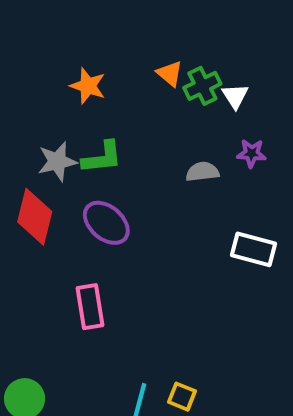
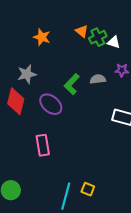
white triangle: (235, 96) -> (114, 42), turned -40
green L-shape: (102, 157) -> (72, 84), moved, turned 140

